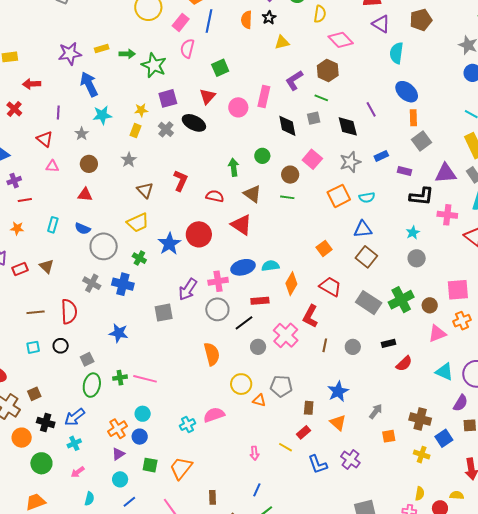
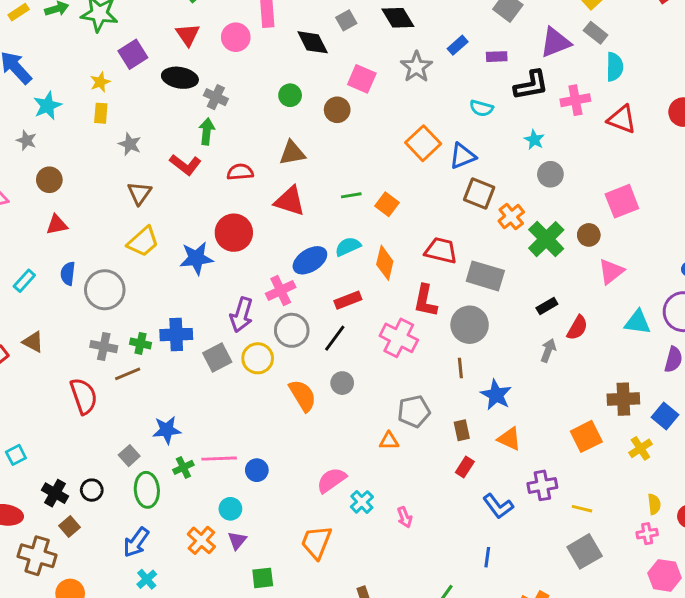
gray cross: (166, 129) -> (216, 97), moved
gray star: (129, 160) -> (130, 144), moved
green arrow: (234, 167) -> (207, 131), moved, turned 30
red L-shape: (181, 181) -> (185, 165), turned 120
brown triangle: (145, 190) -> (139, 193), turned 36
brown triangle: (252, 194) -> (292, 153), turned -30
orange square: (339, 196) -> (423, 143), moved
green line: (287, 197) -> (351, 195), moved
cyan semicircle: (367, 197) -> (481, 108), moved, turned 42
cyan rectangle: (53, 225) -> (24, 281), turned 42
blue semicircle: (83, 229) -> (68, 274), turned 91
blue star: (169, 244) -> (196, 258), turned -30
orange square: (324, 248) -> (387, 204), moved
green cross: (139, 258) -> (140, 343), moved
blue cross: (123, 284) -> (176, 335), moved
gray rectangle: (369, 303) -> (485, 276), moved
brown line: (36, 312) -> (128, 374), moved
orange cross: (462, 321) -> (511, 217), moved
blue star: (119, 333) -> (167, 430), moved
brown line: (325, 345) -> (460, 368), moved
black circle: (61, 346) -> (92, 490), moved
cyan square: (33, 347) -> (16, 455), moved
gray circle: (258, 347) -> (342, 383), moved
gray circle: (353, 347) -> (470, 325), moved, size x1.6
yellow circle: (241, 384) -> (258, 358), moved
gray arrow: (376, 411) -> (548, 350), moved
black cross: (46, 422) -> (55, 493), moved, turned 30
cyan cross: (188, 425) -> (362, 502), moved
orange square: (389, 436) -> (586, 436), size x1.5
blue circle: (140, 437) -> (257, 470), moved
yellow line: (285, 447) -> (582, 509), moved
purple triangle: (118, 454) -> (237, 540), moved
yellow cross: (422, 455) -> (640, 448), turned -35
purple cross: (350, 460) -> (542, 485), turned -30
orange trapezoid: (181, 468) -> (316, 542), moved
blue line: (257, 490) -> (487, 557), moved

